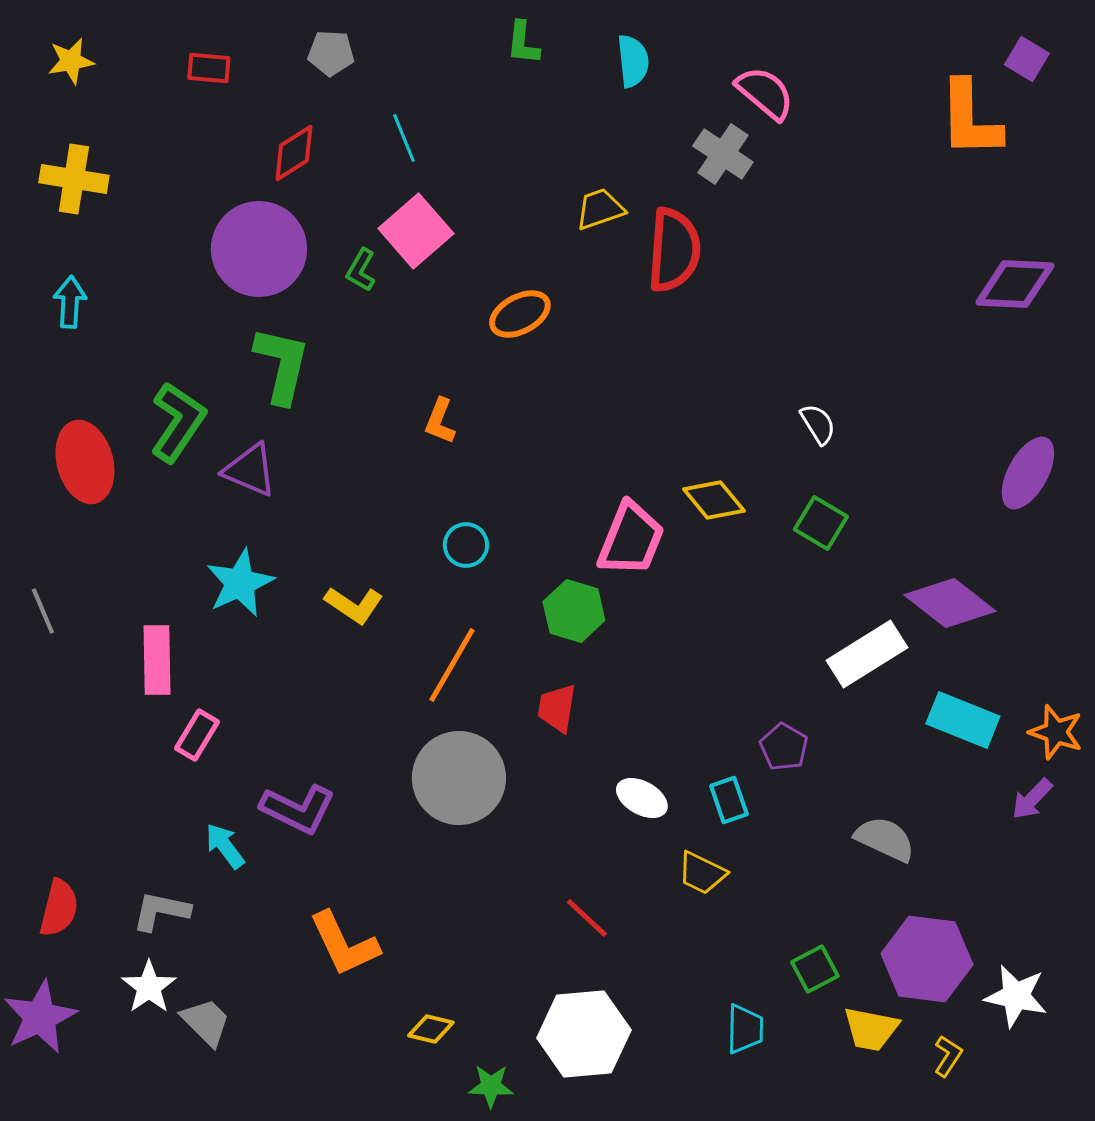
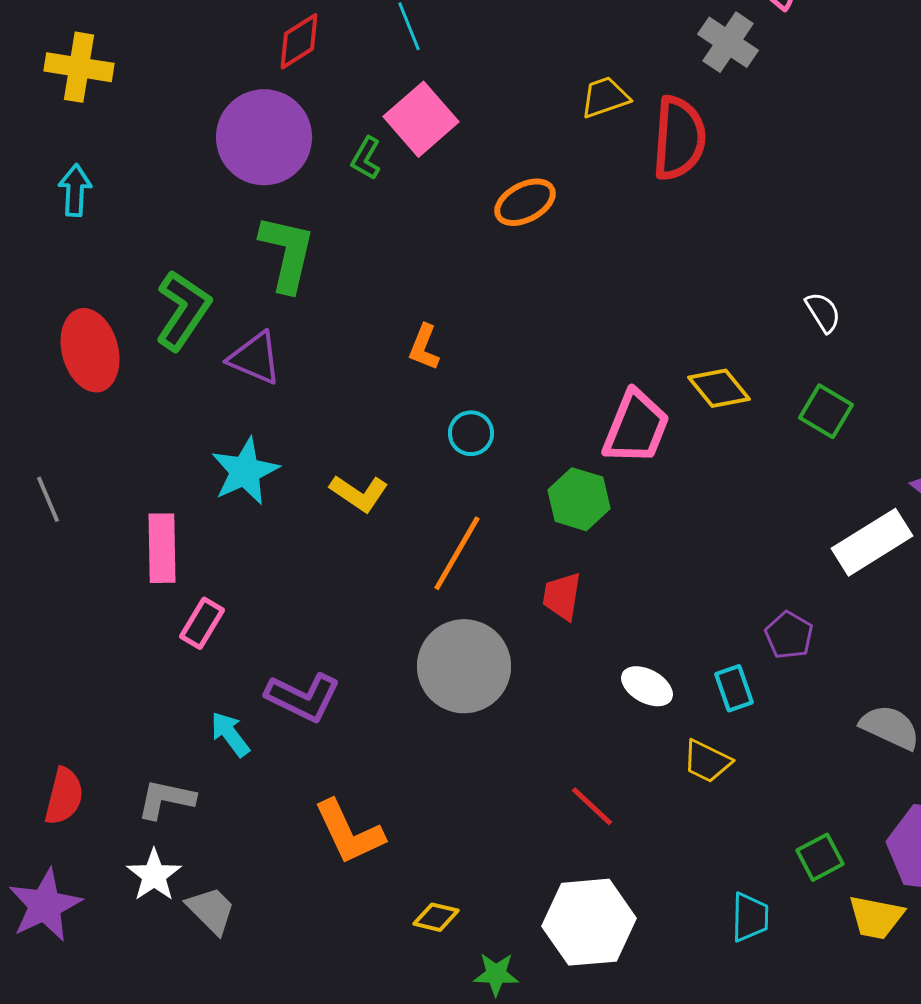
orange L-shape: (440, 421) -> (424, 347), moved

